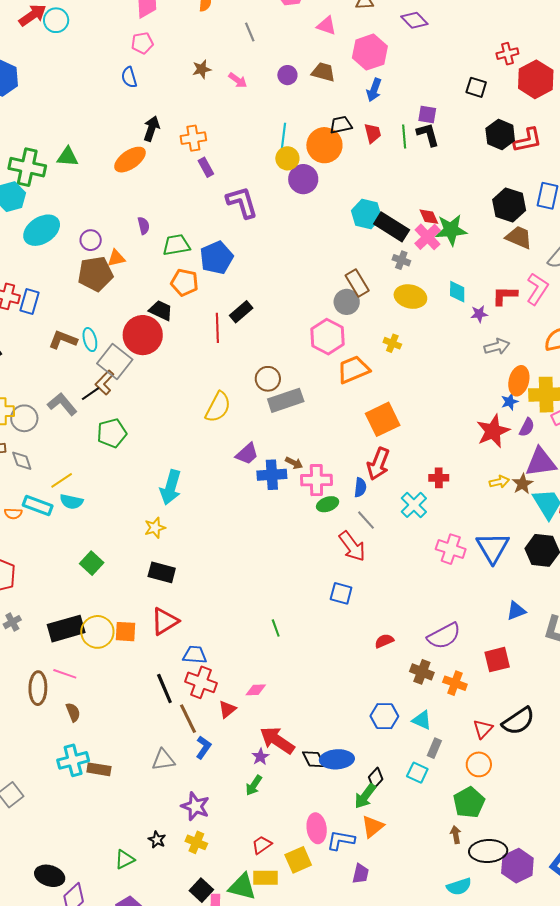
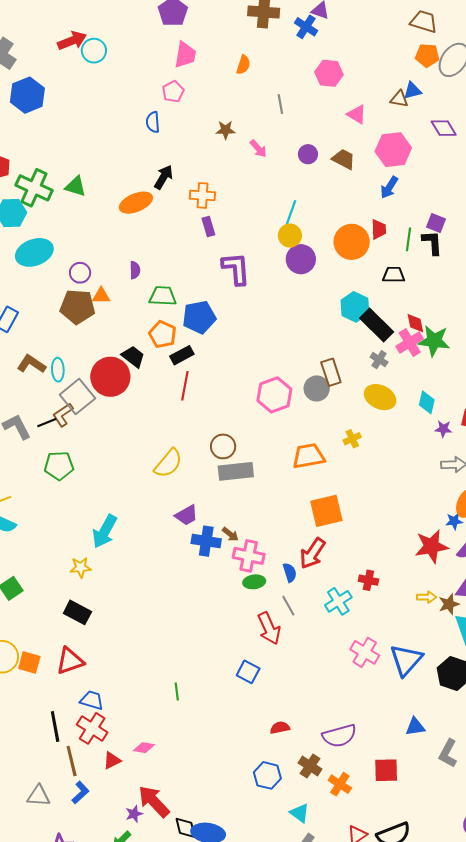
pink pentagon: (142, 43) -> (173, 92), turned -30
black trapezoid: (341, 125) -> (394, 275), moved
orange circle: (324, 145) -> (352, 242), moved
black rectangle: (241, 312) -> (182, 355), moved
pink hexagon: (328, 337) -> (274, 395), moved
yellow cross: (392, 343) -> (352, 439), turned 30
blue semicircle: (360, 487) -> (290, 573), turned -36
blue hexagon: (384, 716) -> (267, 775), moved

